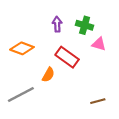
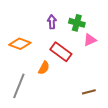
pink triangle: (99, 44) -> (90, 40), turned -40
gray line: (21, 94) -> (19, 86), turned -40

